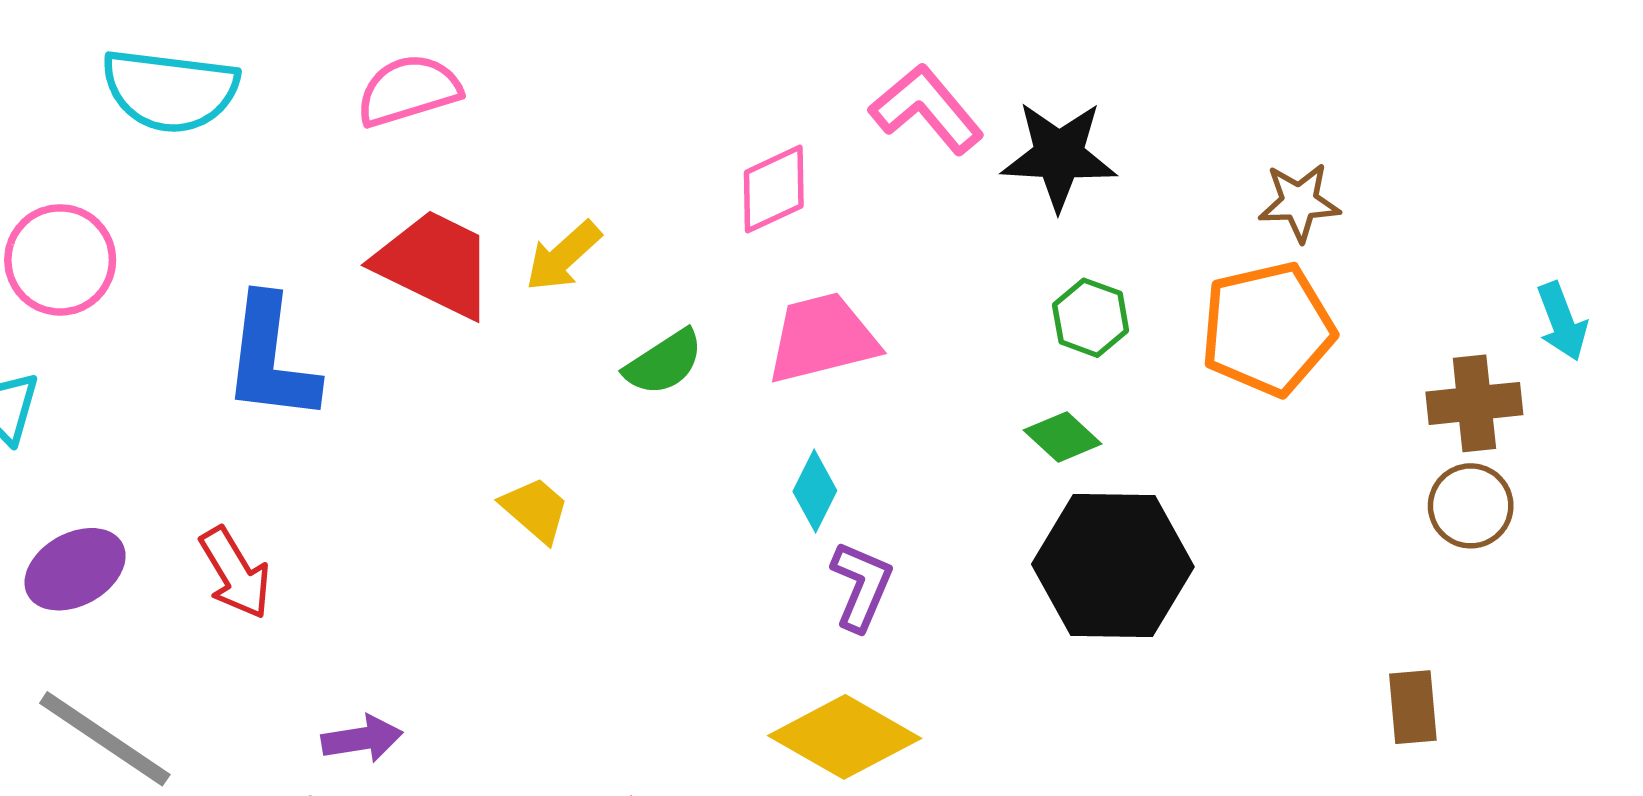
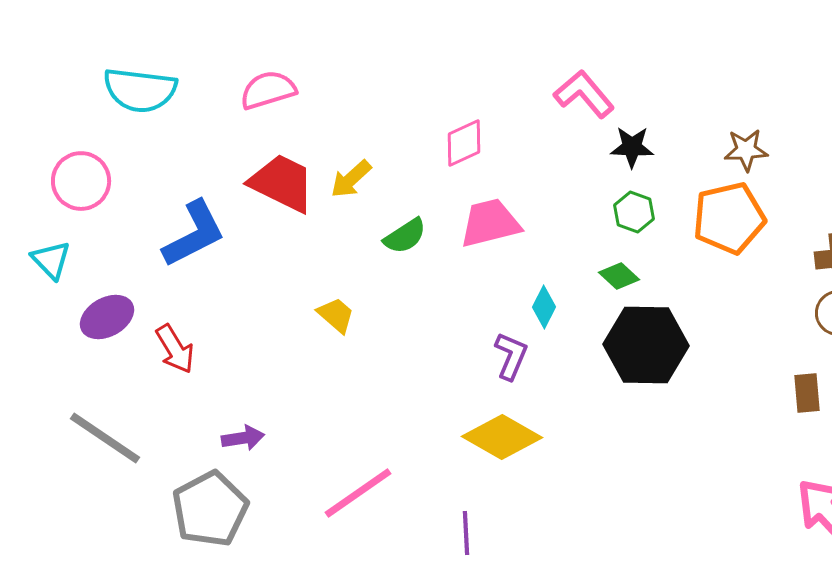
pink L-shape: (927, 109) -> (584, 94), moved
black star: (1059, 156) -> (632, 147), moved, size x0.7
blue L-shape: (271, 359) -> (194, 234), turned -124
cyan diamond: (815, 491) -> (544, 307), moved
purple ellipse: (75, 569) -> (107, 317), moved
brown rectangle: (1413, 707) -> (807, 393), moved

